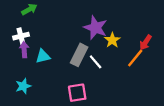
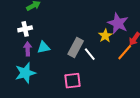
purple star: (96, 28) -> (118, 23), moved
purple arrow: (24, 50) -> (28, 49), moved
cyan star: (23, 86) -> (25, 73), size x1.5

